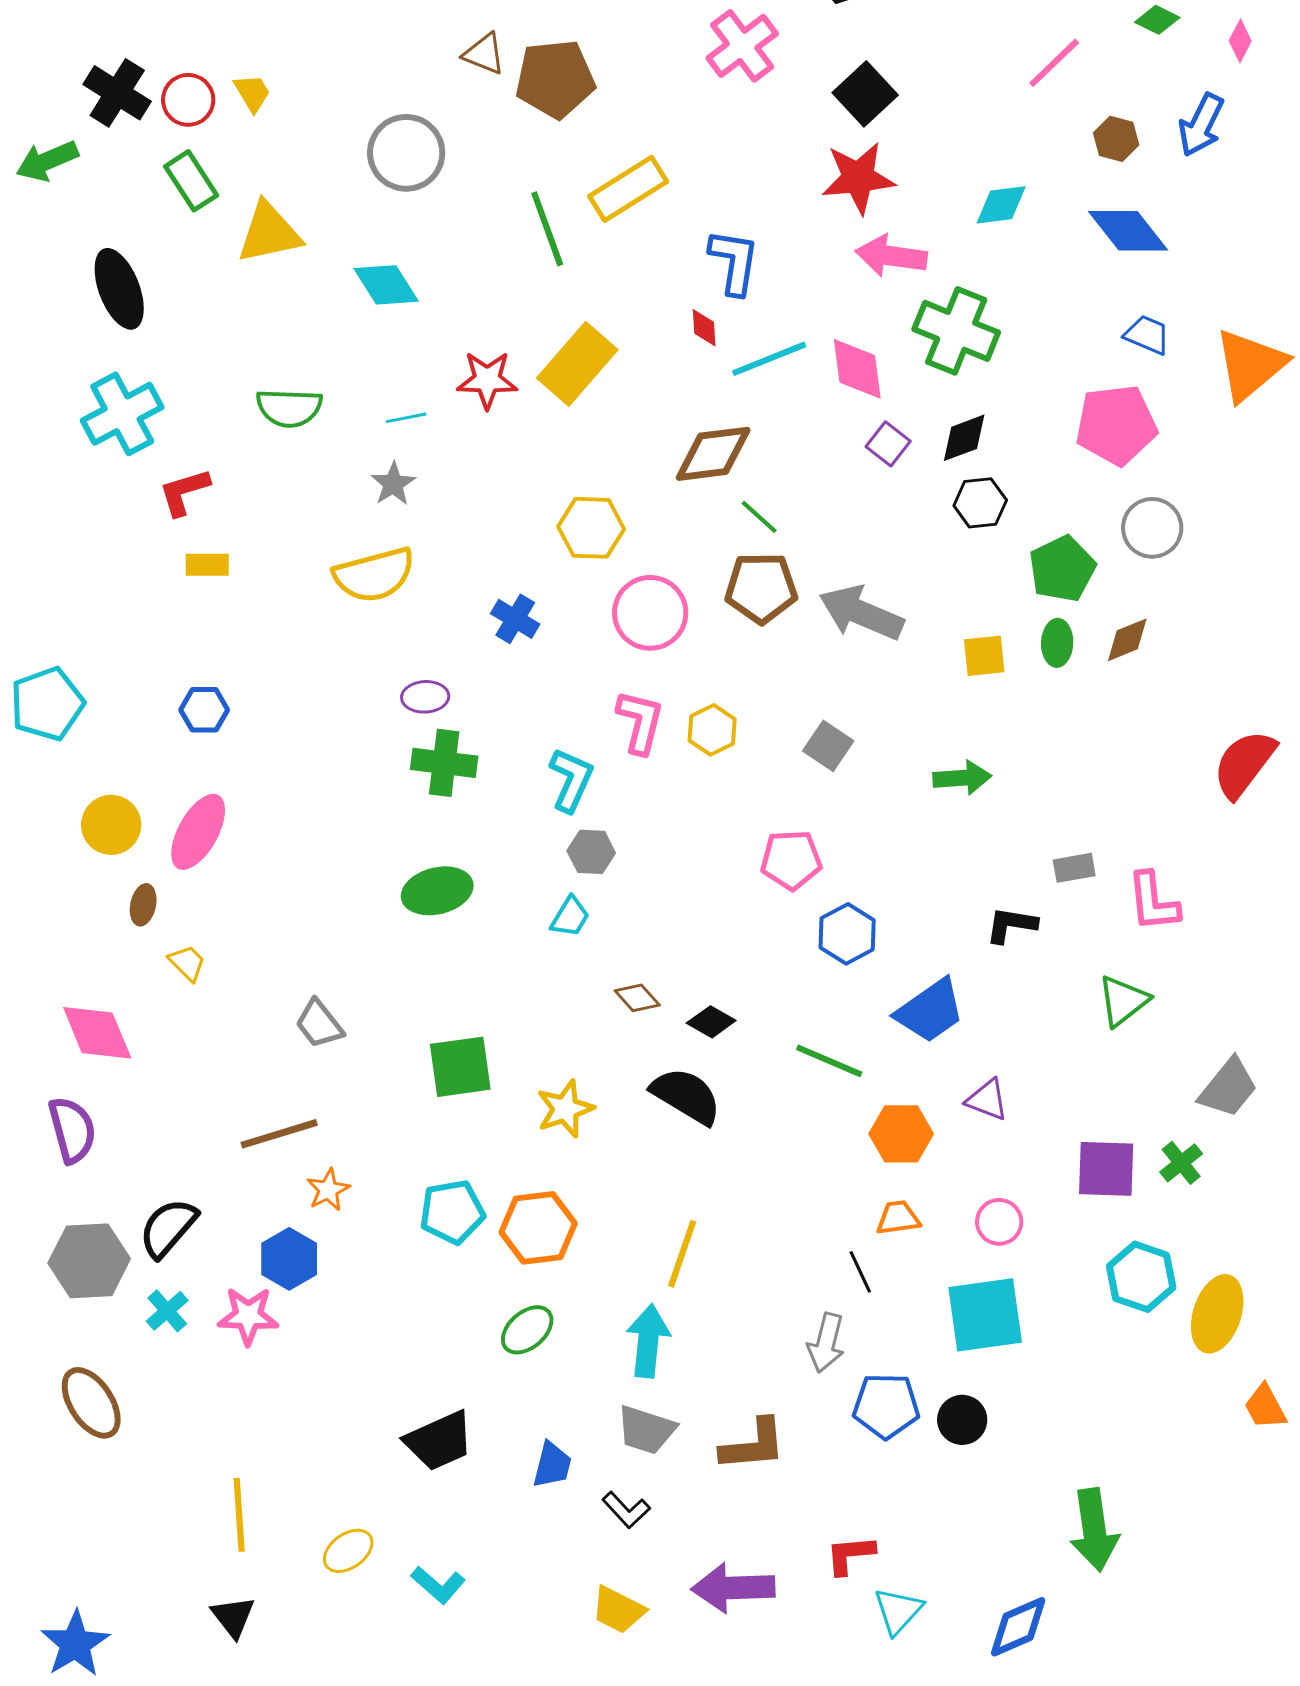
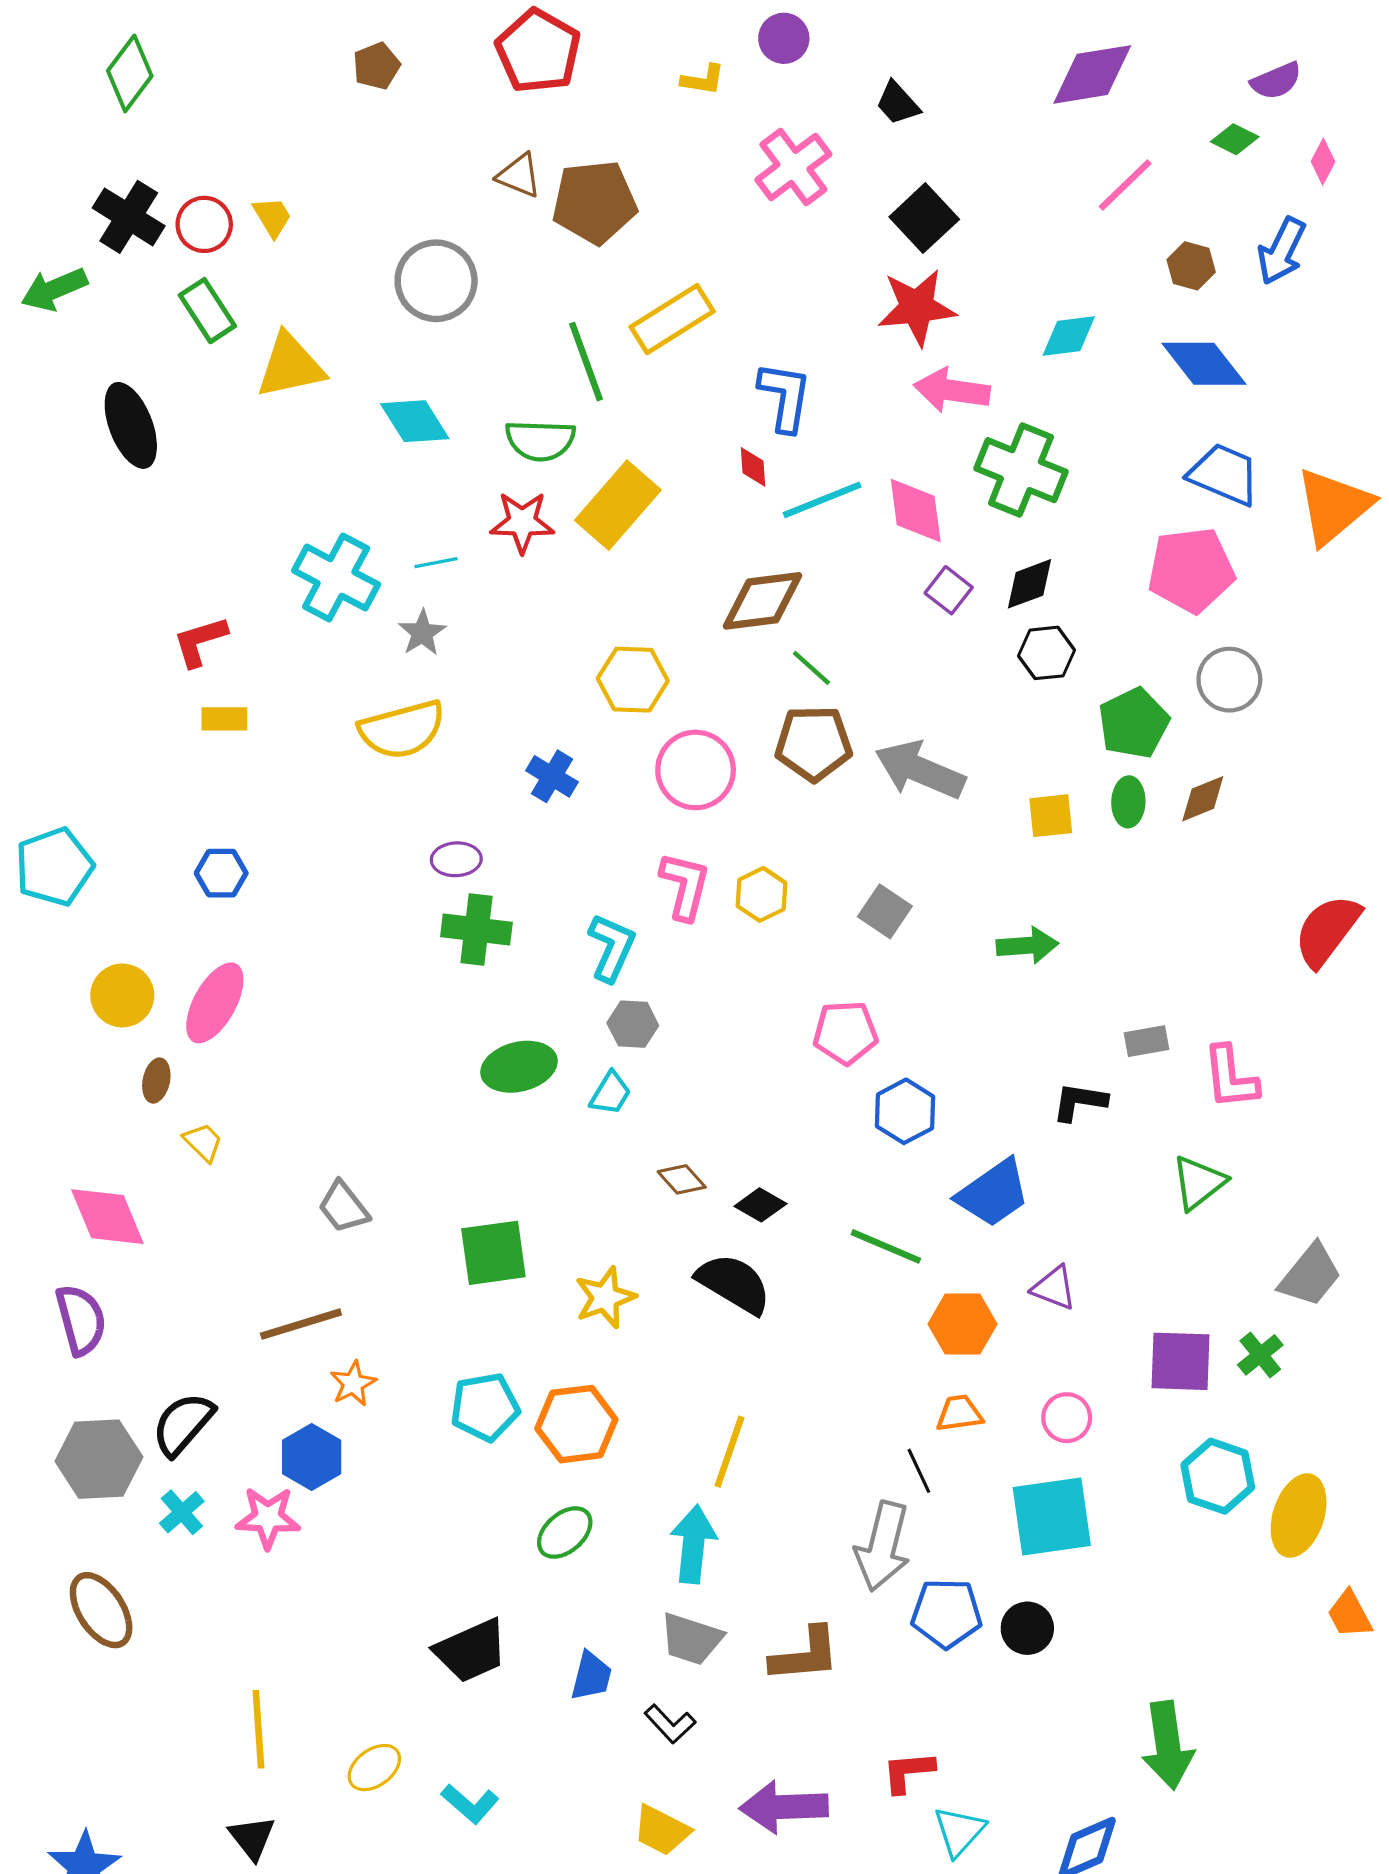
blue trapezoid: (1147, 335) -> (1224, 474), size x1.5
green semicircle: (289, 408) -> (540, 440), moved
cyan cross: (122, 414) -> (336, 577), moved, turned -34
green ellipse: (437, 891) -> (519, 1067), moved
gray arrow: (826, 1343) -> (883, 1546), size x1.4

